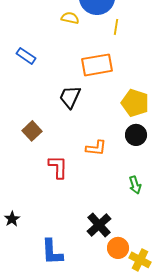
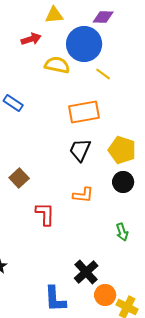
yellow semicircle: (70, 18) -> (57, 65), size x1.4
yellow line: (116, 27) -> (103, 74), turned -63
black trapezoid: (70, 97) -> (80, 150), moved
blue L-shape: (52, 252) -> (55, 299), moved

